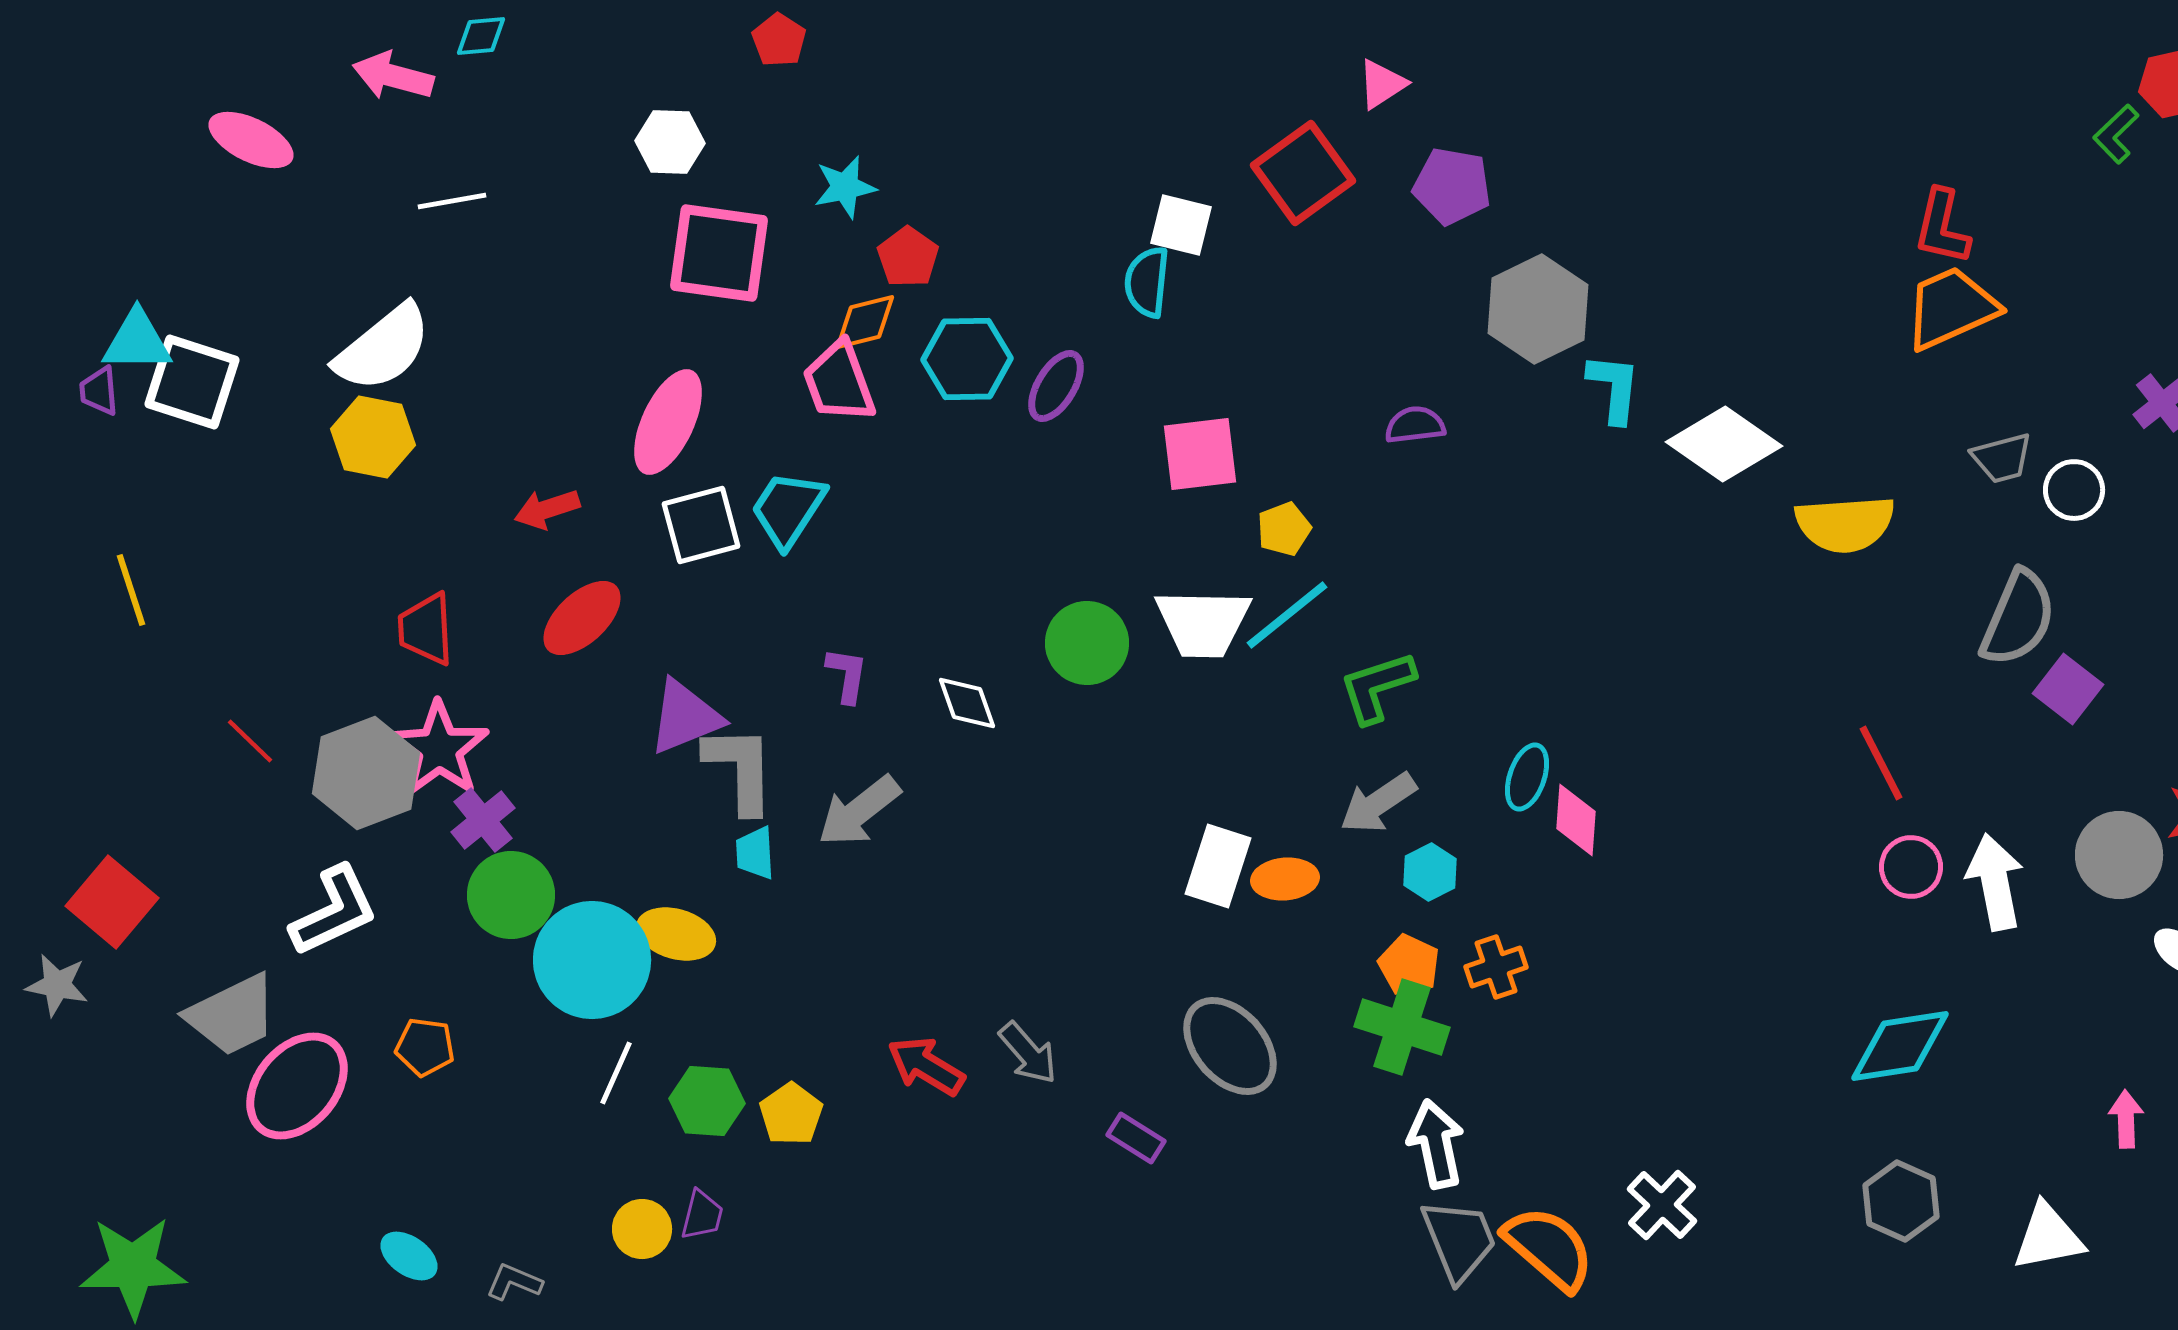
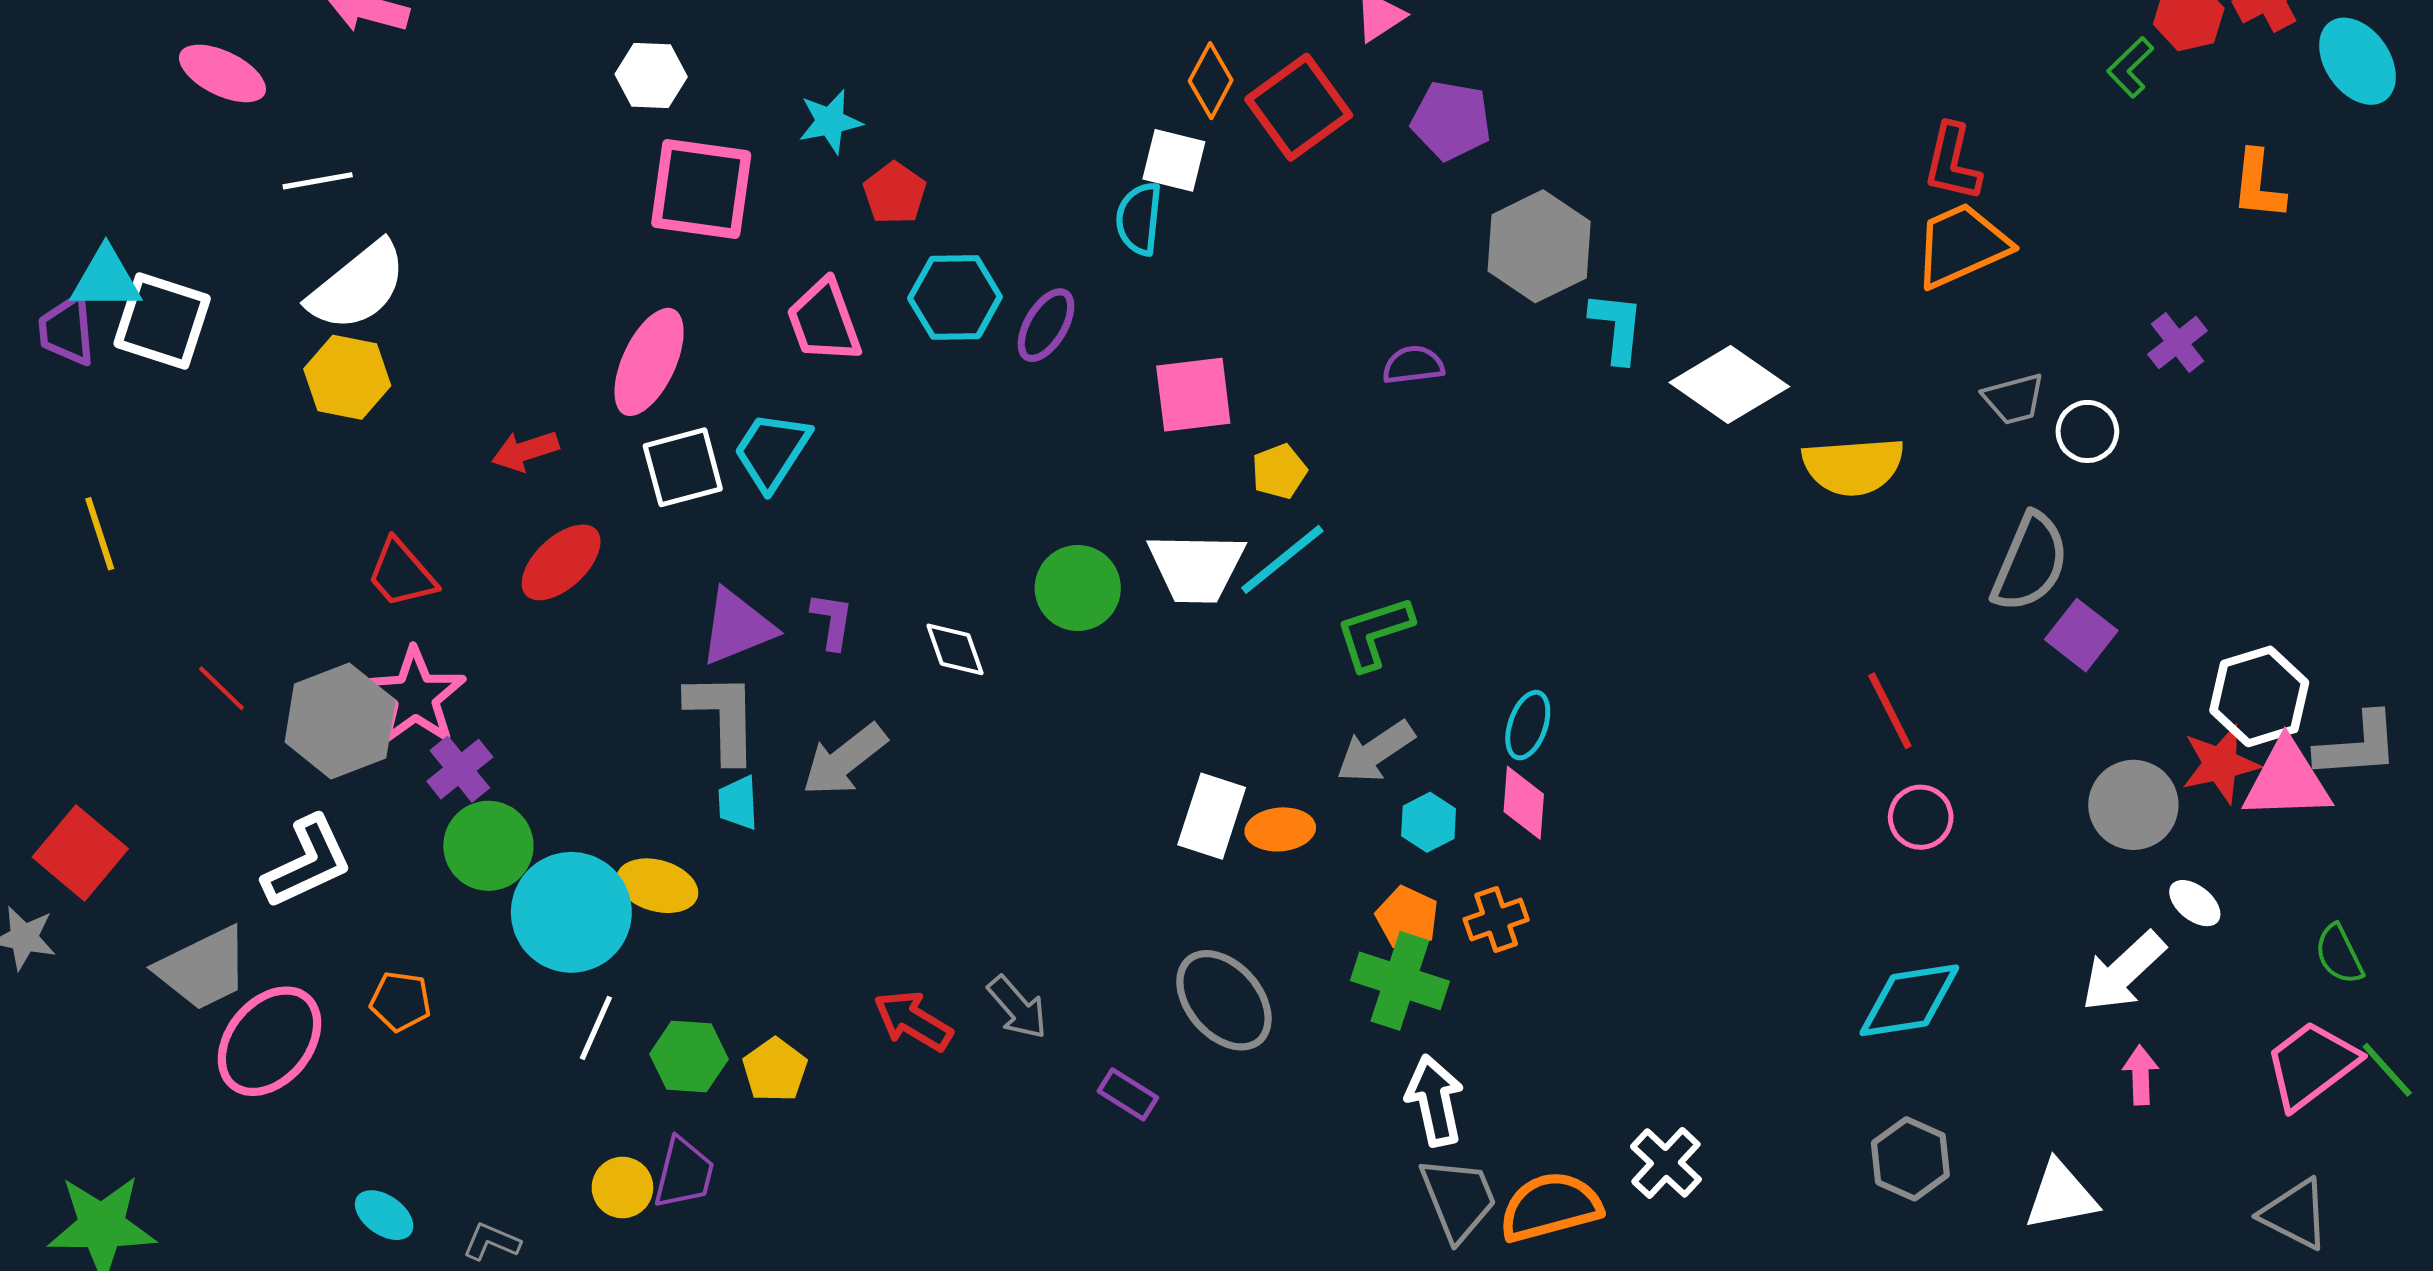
white line: (452, 201) -> (318, 181), moved
orange diamond: (865, 322) -> (1211, 81), moved, turned -48
purple trapezoid: (99, 391) -> (67, 330), size x1.4
red trapezoid: (426, 629) -> (401, 574), turned -38
purple triangle: (685, 717) -> (737, 627), moved
pink diamond: (1576, 820) -> (1524, 803), moved
white arrow: (1995, 882) -> (2123, 972), moved, turned -122
purple trapezoid: (702, 1215) -> (684, 1173), size x1.4
orange semicircle: (1549, 1248) -> (1550, 1207), turned -56

